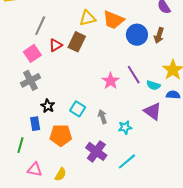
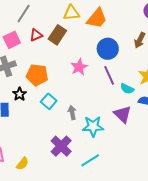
orange trapezoid: (113, 20) -> (97, 18), turned -80
blue circle: (137, 35) -> (108, 49), moved
pink star: (111, 81) -> (79, 67), moved
cyan star: (125, 127) -> (93, 126), size x1.5
orange pentagon: (61, 135) -> (37, 75), moved

